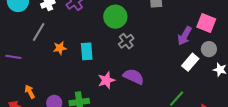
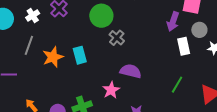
orange star: (60, 48) -> (53, 57), size x1.5
white rectangle: (190, 62) -> (184, 46), turned -42
pink star: (106, 80) -> (111, 90), moved

